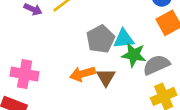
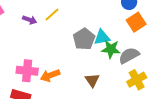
orange arrow: (82, 74) -> (50, 75), moved
brown triangle: (106, 77) -> (92, 80), moved

